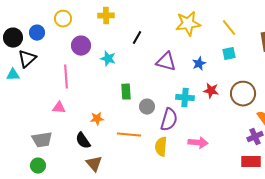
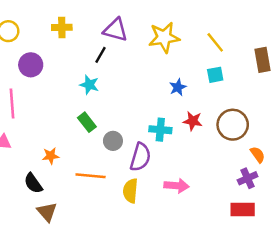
cyan star: (108, 59) -> (89, 85), moved
purple triangle: (166, 62) -> (115, 30), moved
green rectangle: (126, 92) -> (87, 122), turned -35

